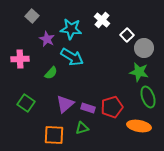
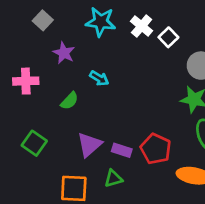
cyan star: (71, 29) -> (101, 22), moved
white square: (127, 35) -> (168, 37), moved
cyan arrow: (72, 57) -> (99, 78), size x0.6
red pentagon: (112, 107) -> (156, 149), turned -30

